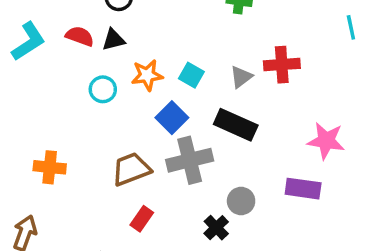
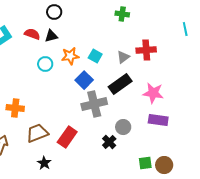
black rectangle: (236, 125) -> (120, 84), turned -60
pink star: (326, 141) -> (153, 93), moved
brown trapezoid: (131, 169) -> (37, 133), moved
red rectangle: (142, 219) -> (67, 137), size x1.5

